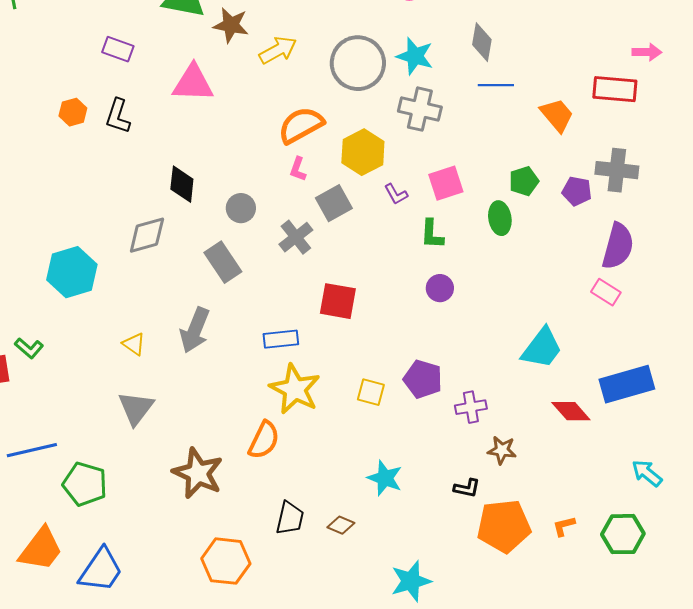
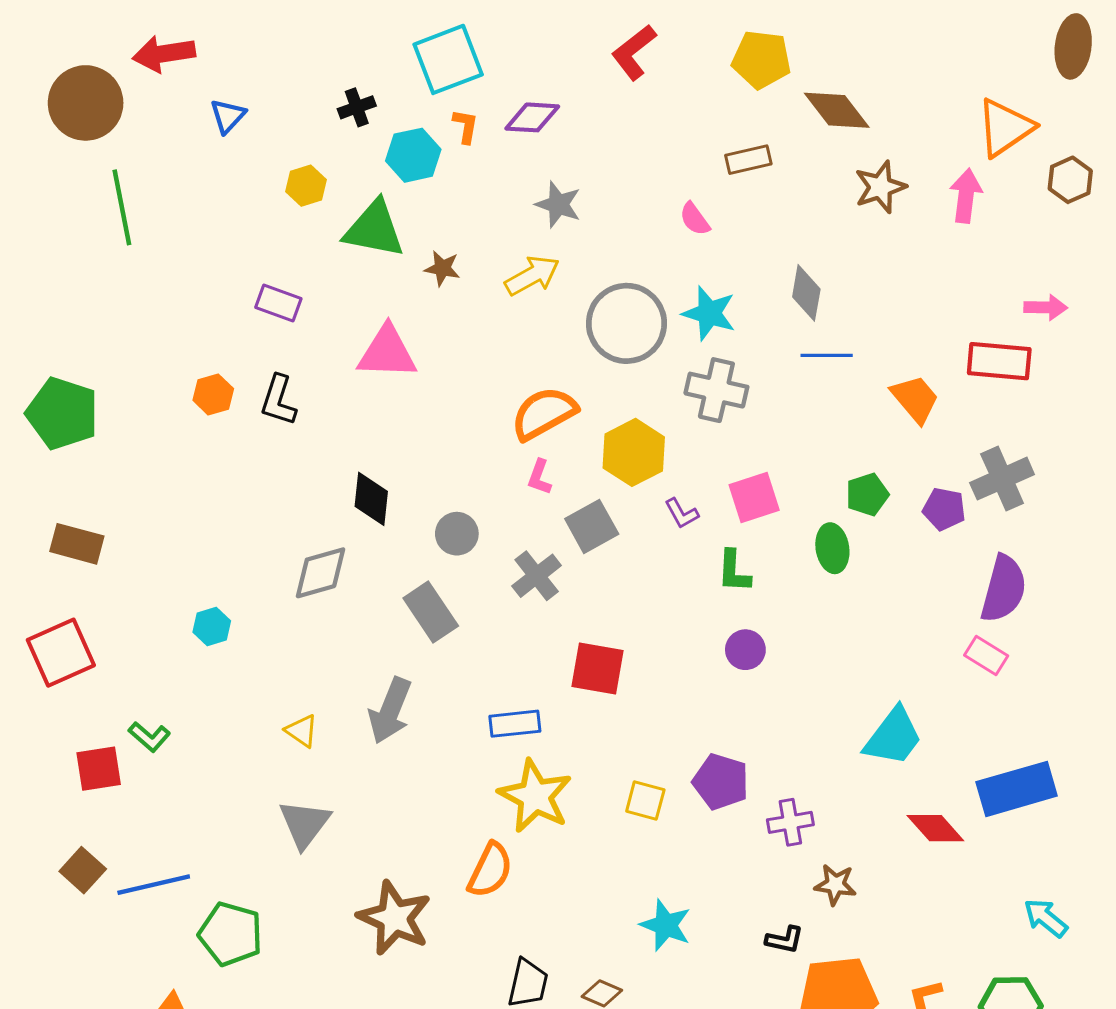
brown star: (231, 25) -> (442, 268), size x0.7
yellow arrow: (278, 50) -> (532, 276), moved
gray cross: (617, 170) -> (1002, 479), turned -30
cyan hexagon: (72, 272) -> (212, 626), size x0.5

